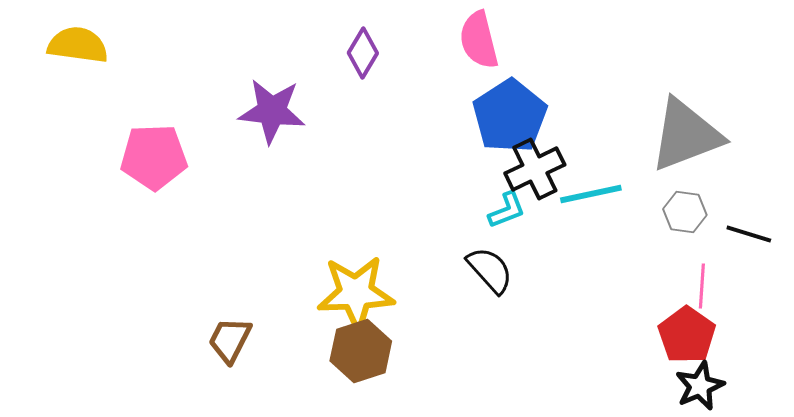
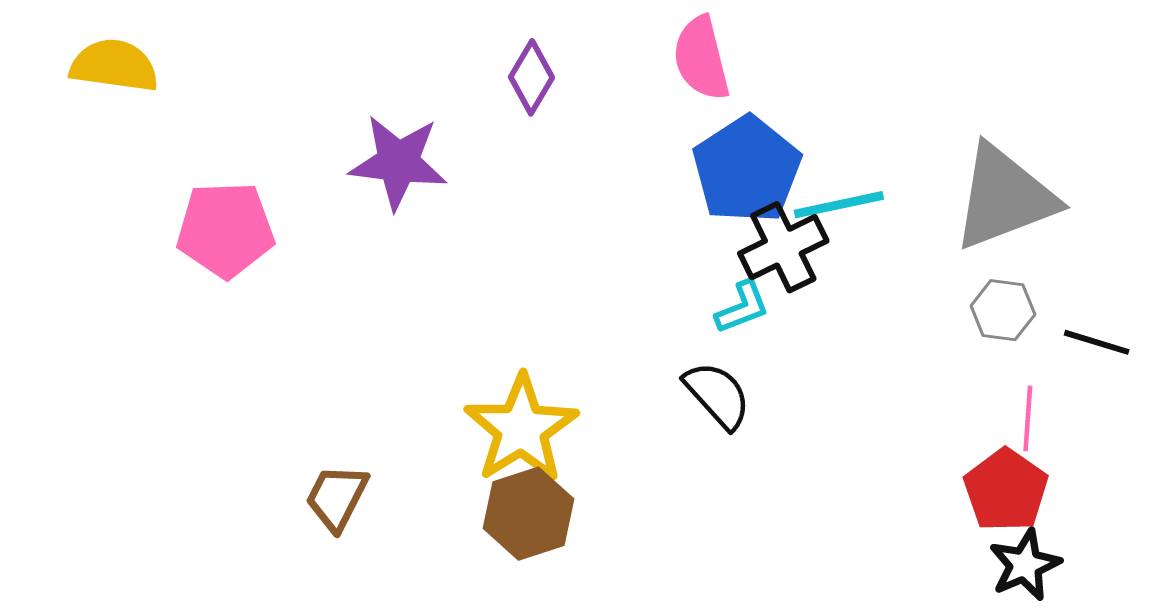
cyan line: (591, 194) -> (839, 205), moved
yellow star: (356, 293) -> (521, 429), turned -30

